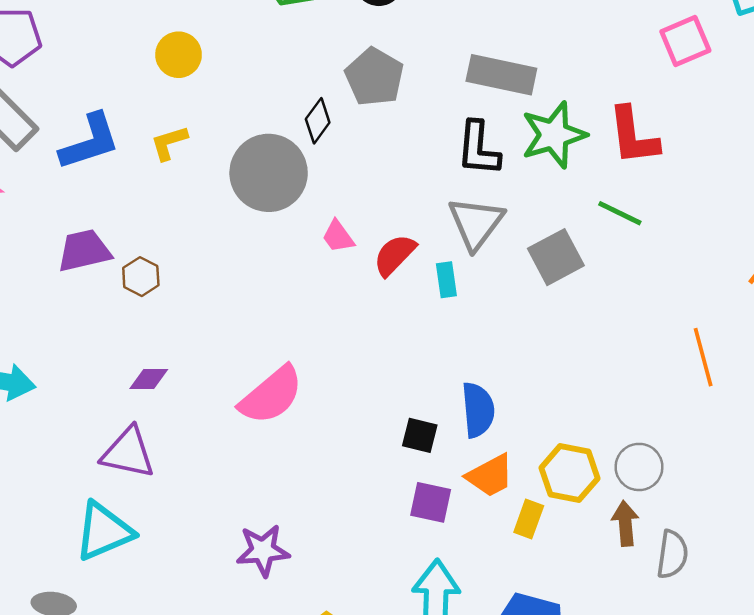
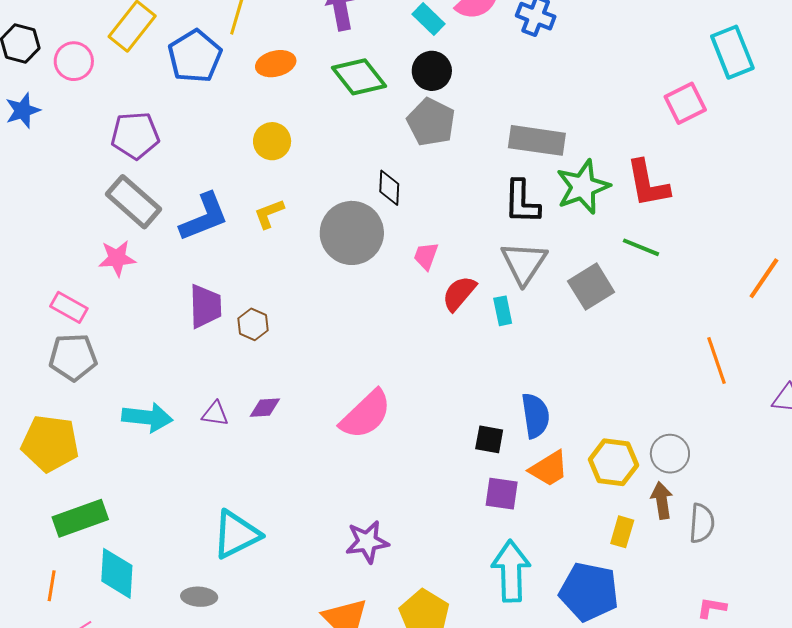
gray pentagon: (374, 77) -> (431, 122), moved
black diamond: (318, 121) -> (389, 188), turned -30
pink trapezoid: (338, 236) -> (426, 256), moved, turned 60
purple trapezoid: (84, 251) -> (205, 306), turned 105
purple triangle: (128, 453) -> (215, 414), moved, size x0.6
yellow rectangle: (529, 519) -> (622, 532), moved

